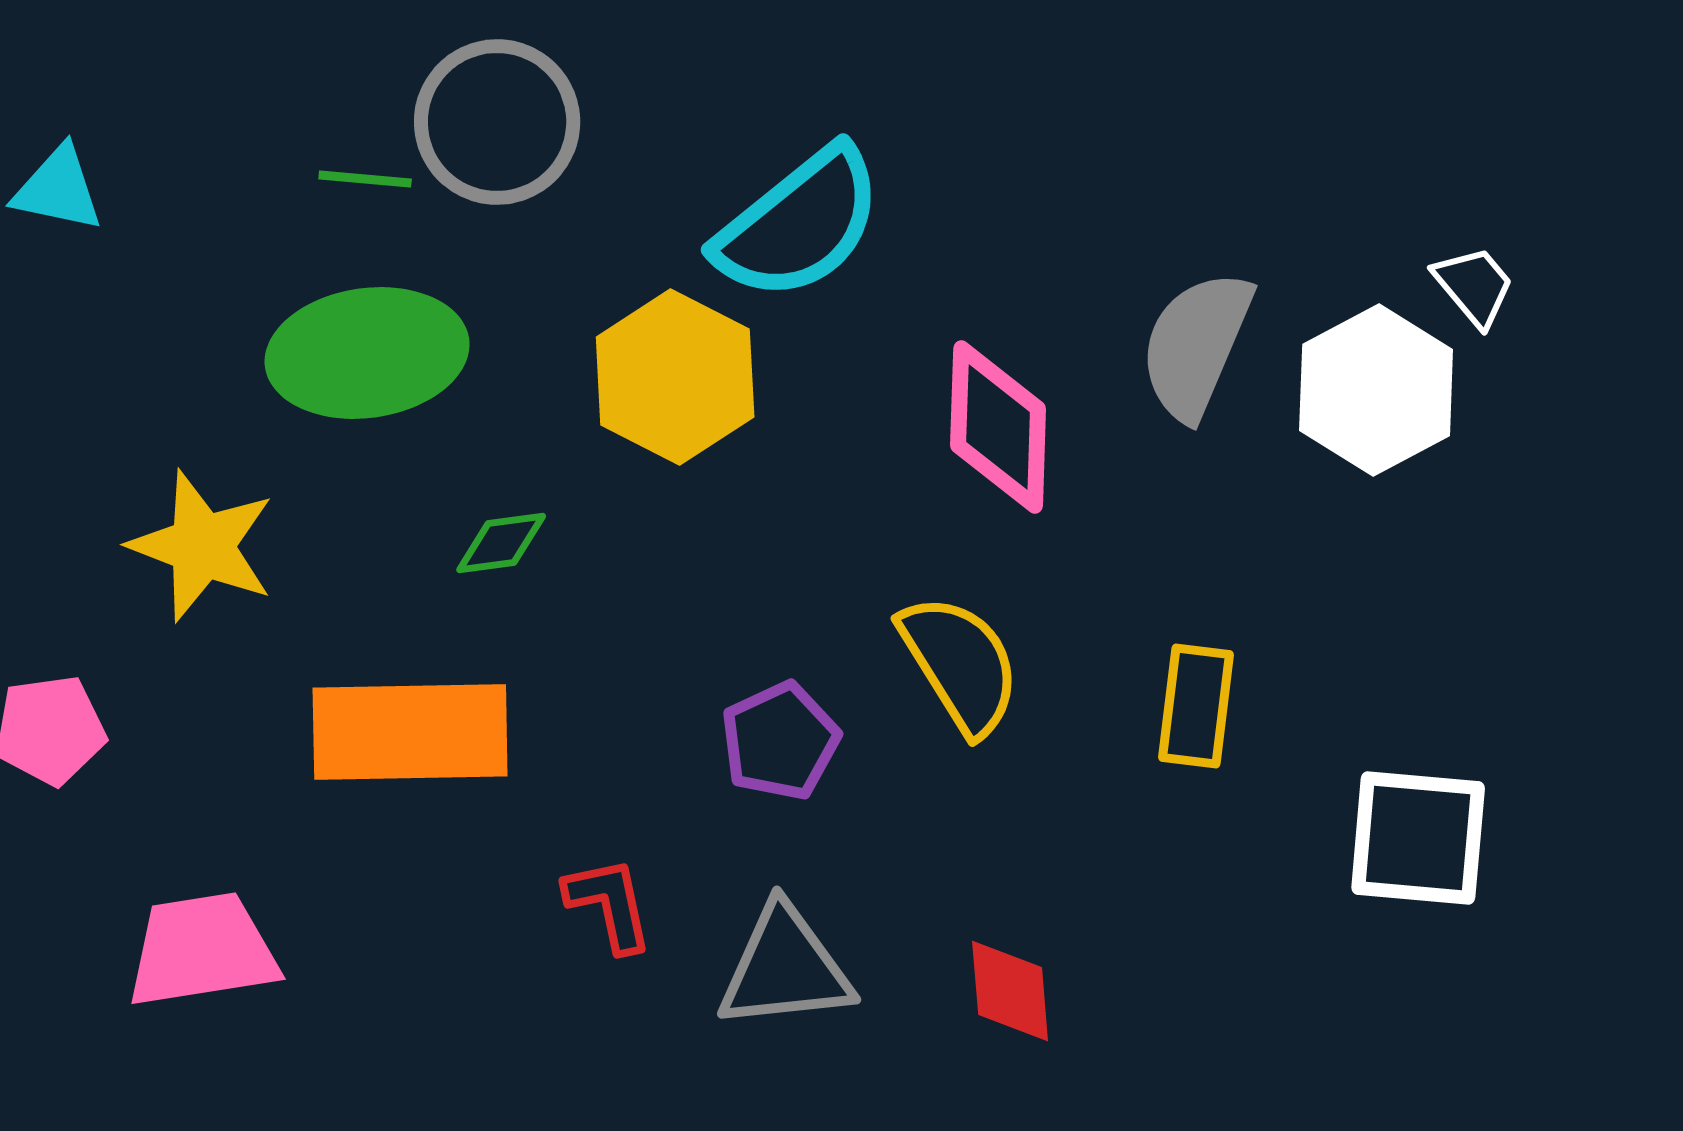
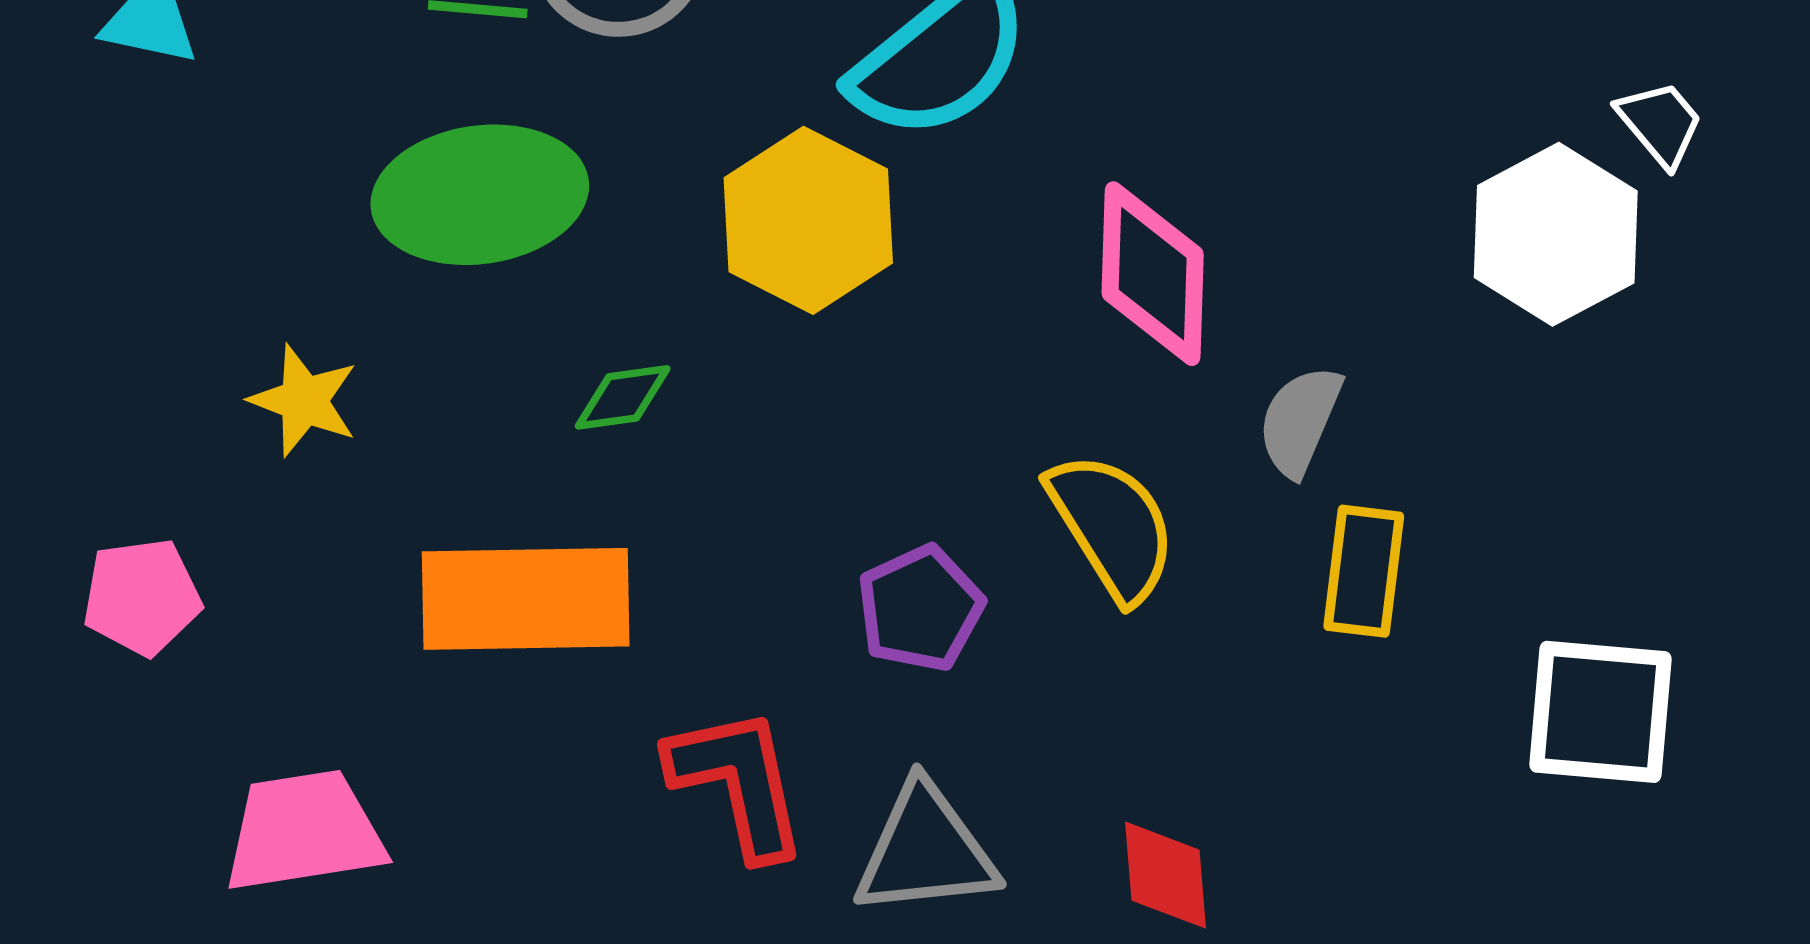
gray semicircle: (1196, 345) -> (1300, 421), moved, size x0.7
yellow star: (202, 546) -> (304, 401), size x0.7
red L-shape: (609, 904) -> (738, 782), size x1.5

